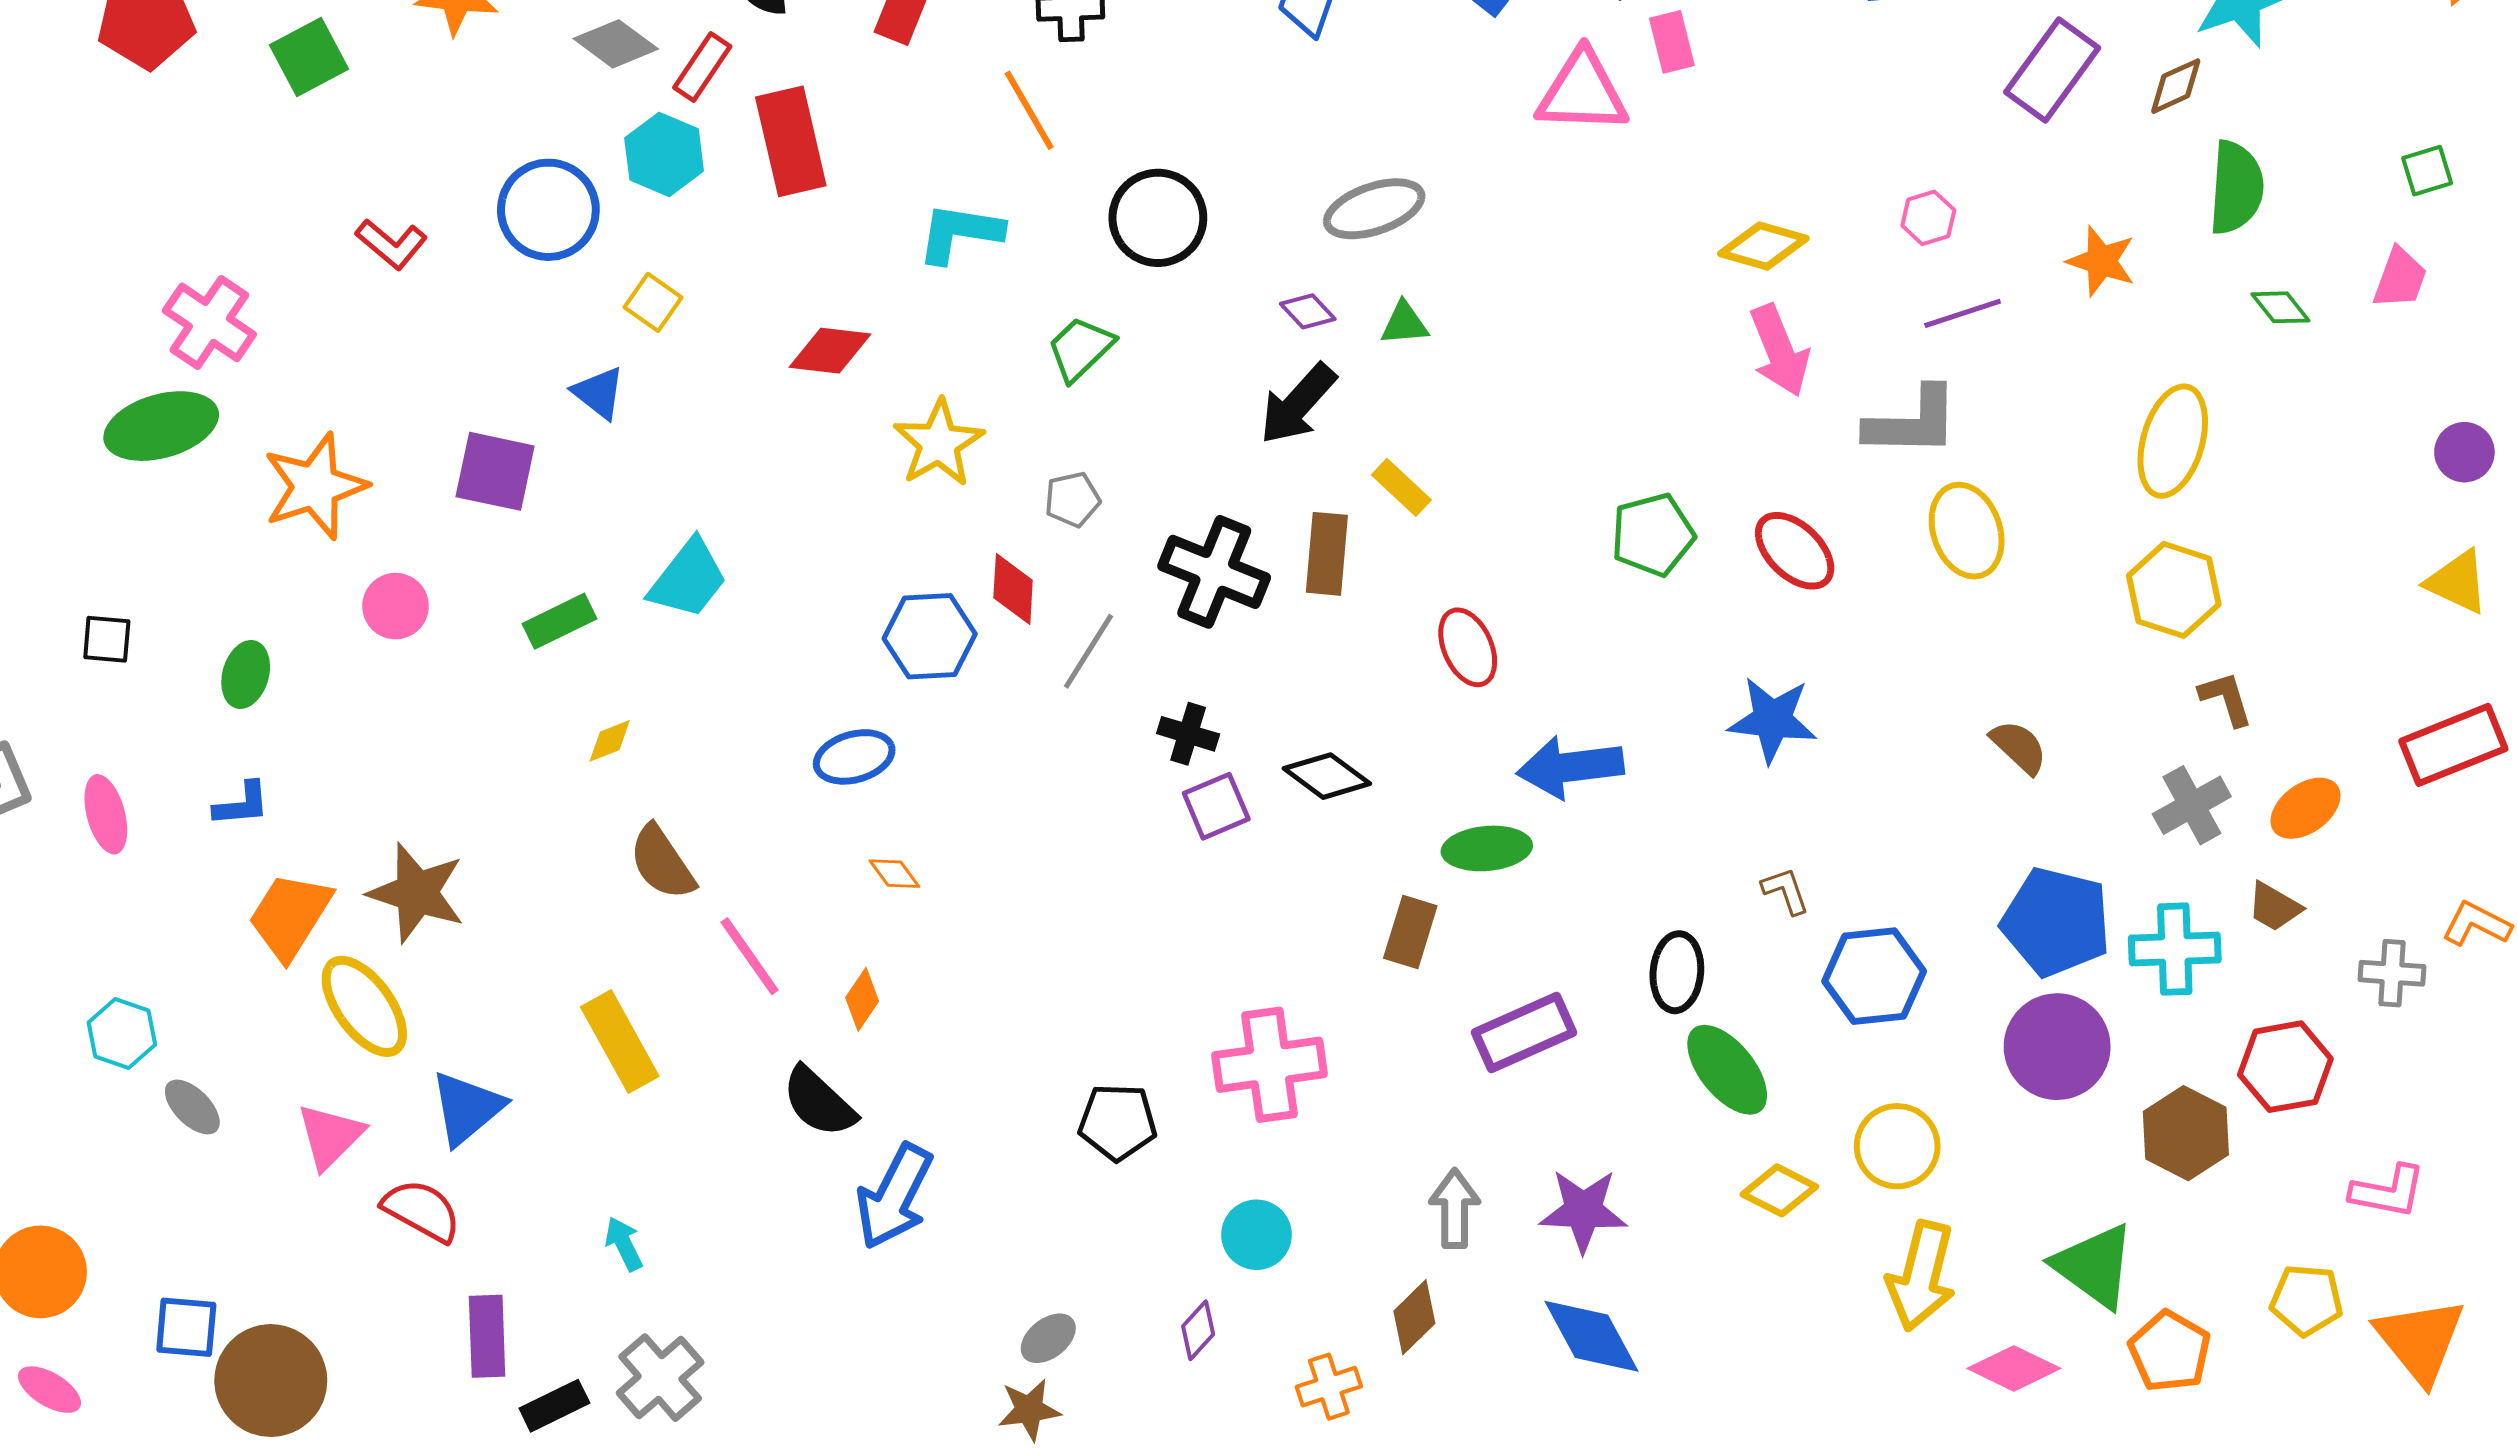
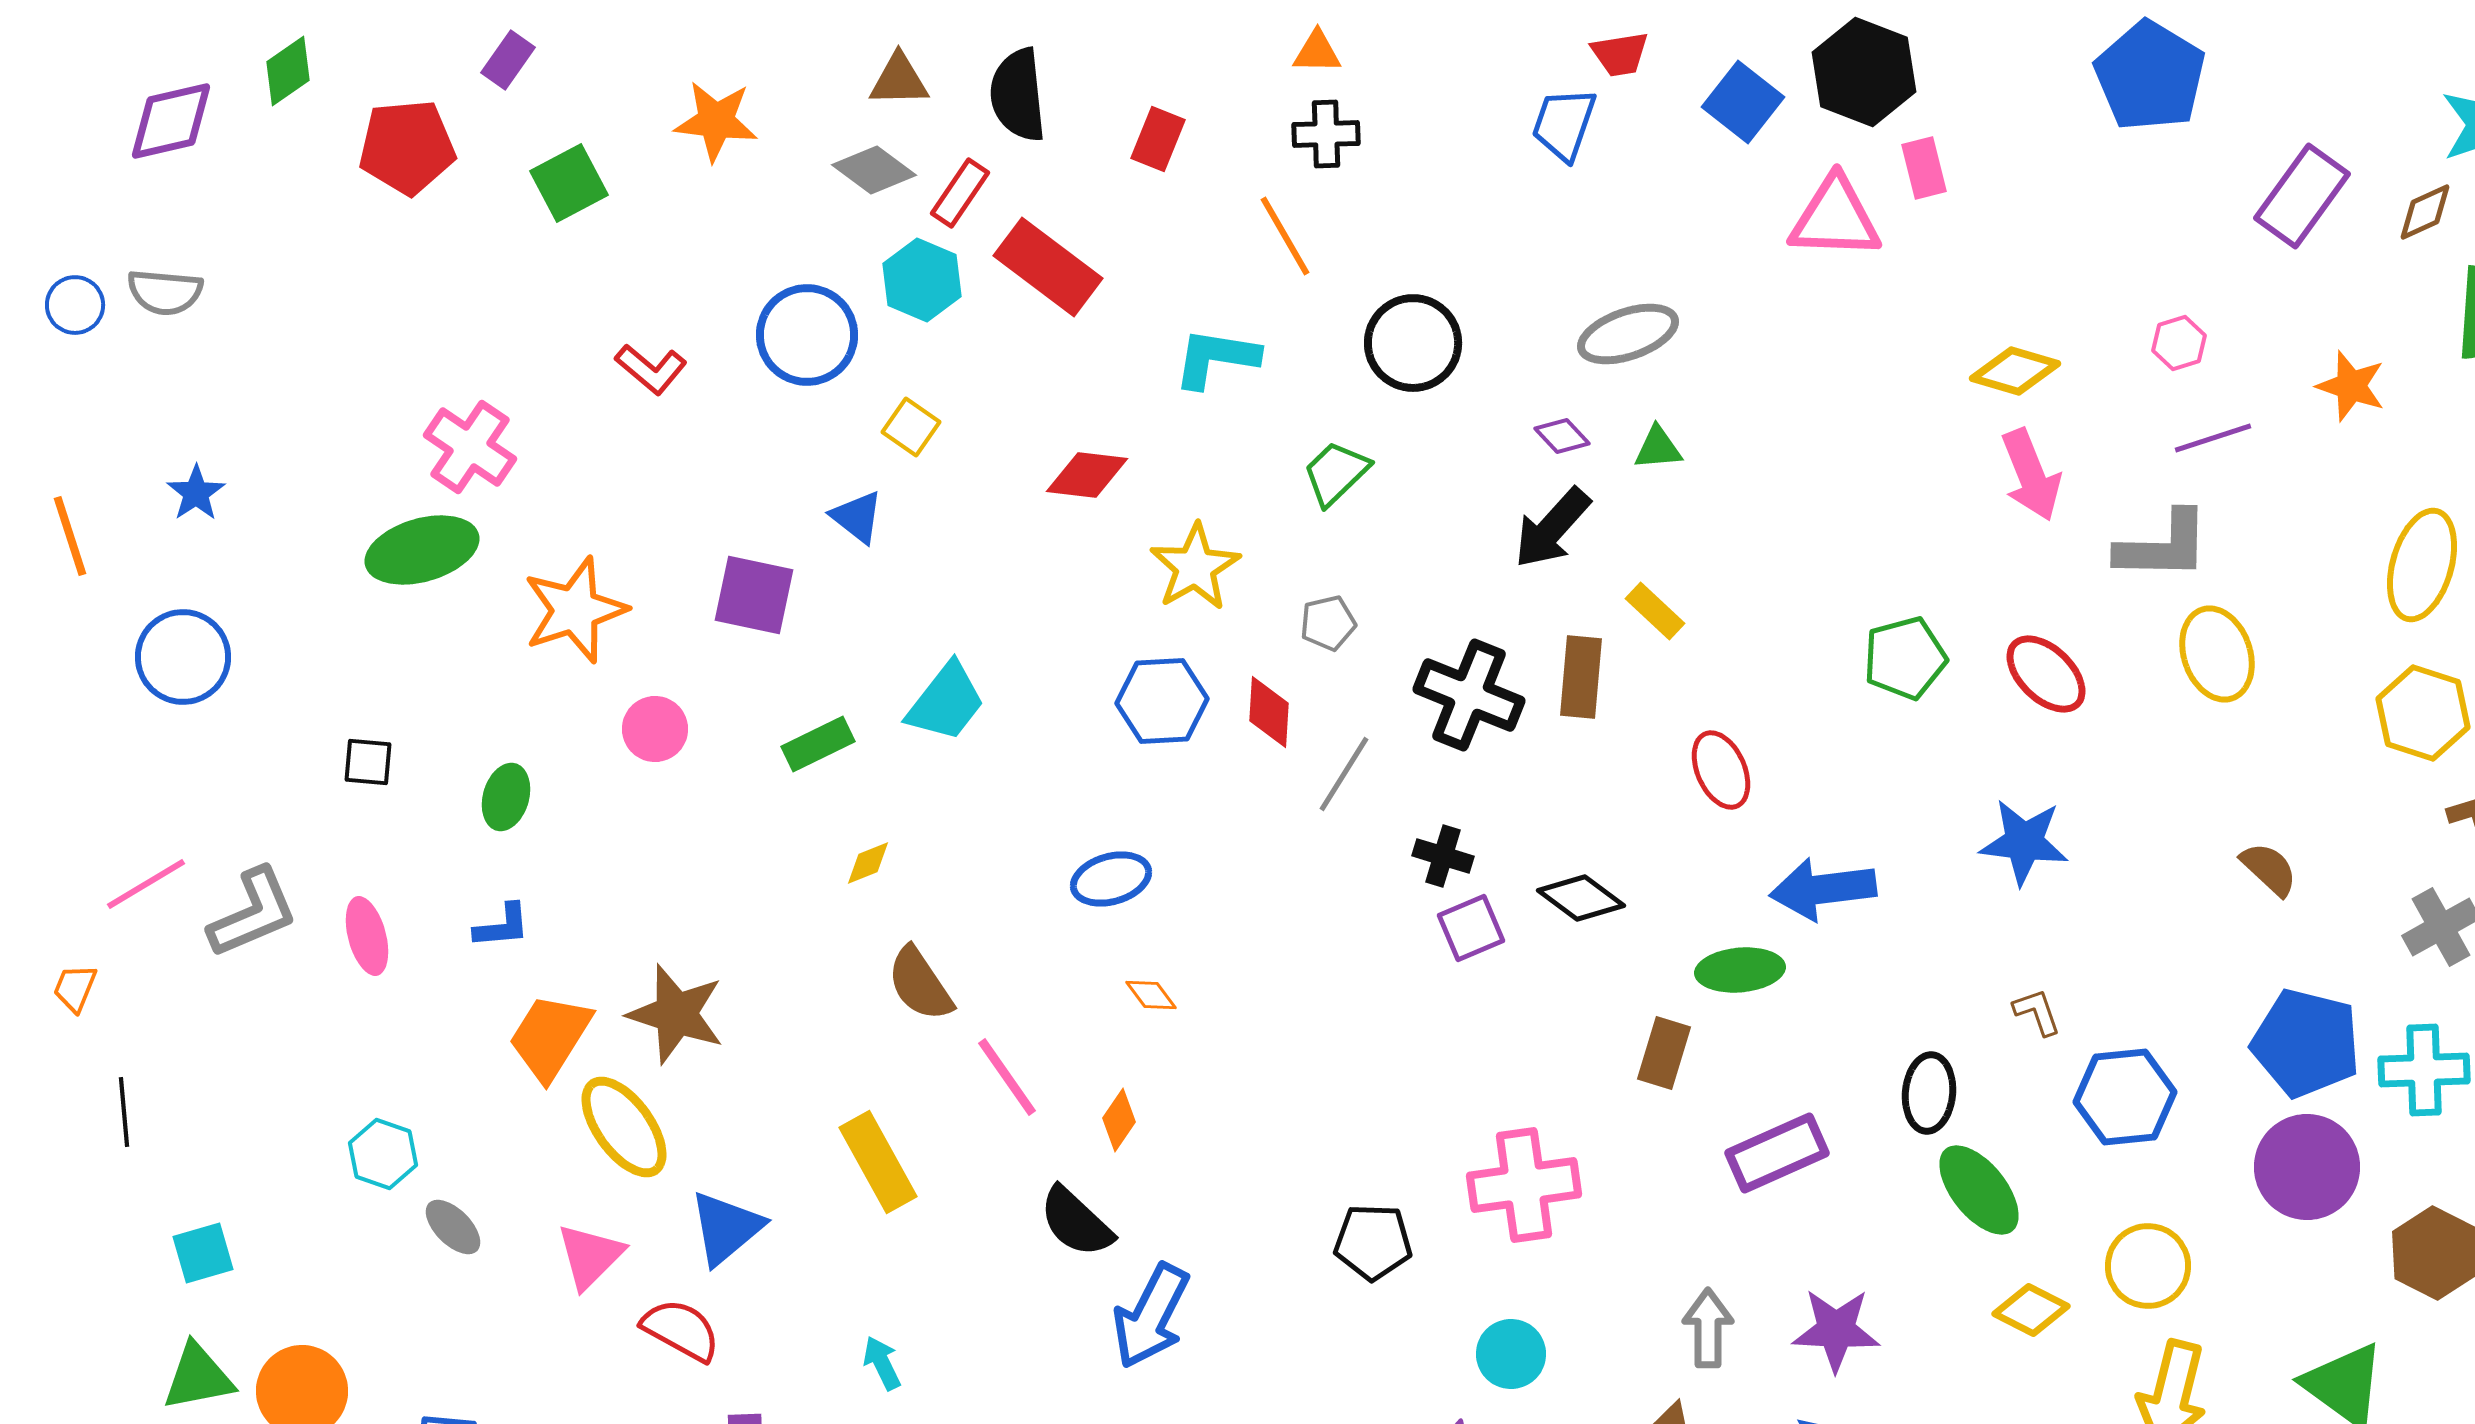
red rectangle: (791, 141) -> (1048, 267), turned -40
blue hexagon: (930, 636) -> (1162, 701), moved

